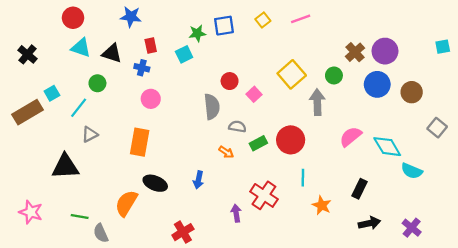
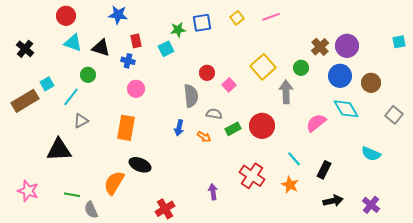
cyan diamond: (387, 147) -> (346, 109), moved
cyan line: (303, 178) -> (294, 159), moved, turned -42
blue arrow: (198, 180) -> (179, 128), moved
red cross: (264, 195) -> (252, 176), moved

